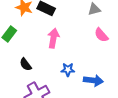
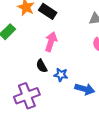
black semicircle: (26, 64) -> (42, 66), moved

